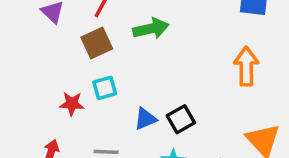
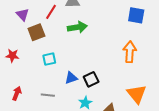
brown square: (97, 43) -> (36, 32), moved
red star: (72, 104) -> (12, 56), moved

